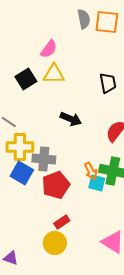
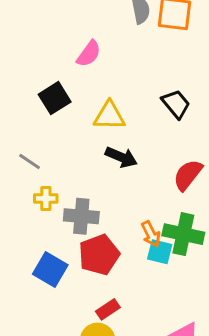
yellow triangle: (54, 74) -> (109, 116), moved
black trapezoid: (108, 83) -> (176, 104), turned -30
yellow cross: (20, 147) -> (46, 199), size x0.6
blue square: (22, 173) -> (50, 269), moved

